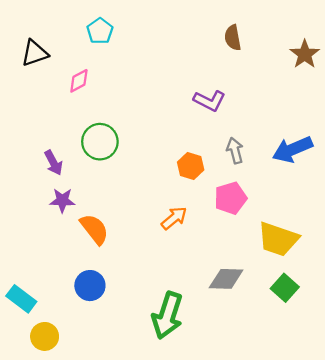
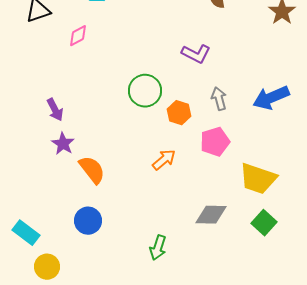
green circle: (100, 142) -> (145, 91), moved
purple star: (62, 200) -> (63, 144), turned 30
green arrow: (167, 315) -> (158, 248), size x0.6

